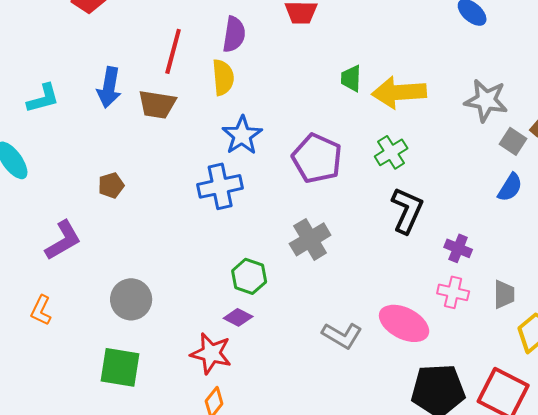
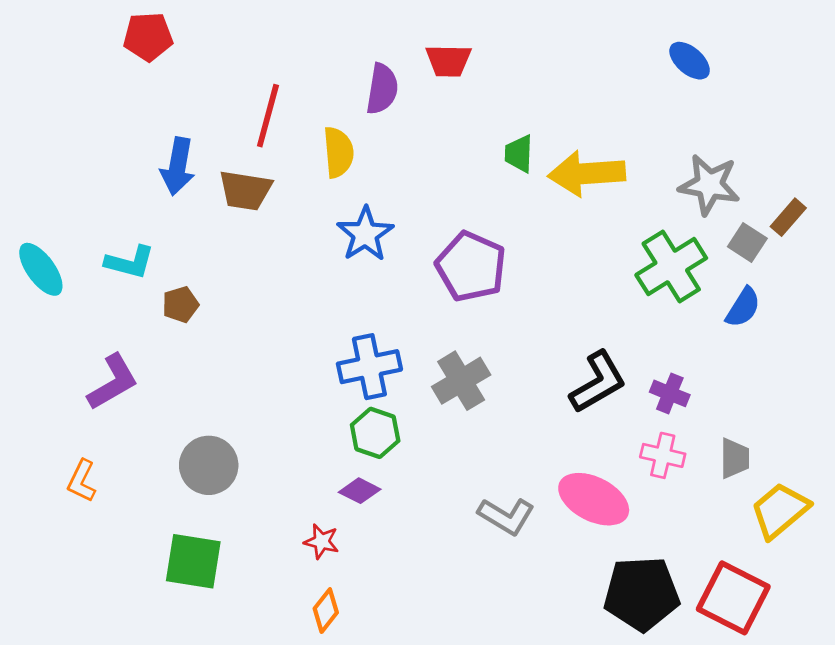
purple semicircle: (234, 34) -> (382, 89), moved
cyan L-shape: (43, 98) -> (130, 262), moved, turned 30
green cross: (391, 152) -> (671, 267), moved, size x1.5
blue cross: (220, 186) -> (369, 367), moved
black L-shape: (407, 210) -> (598, 382), moved, turned 36
red star: (211, 353) -> (322, 541), size x0.6

